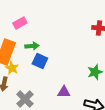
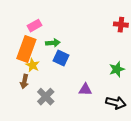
pink rectangle: (20, 23) -> (35, 26), moved

